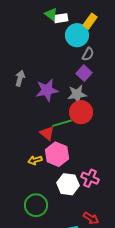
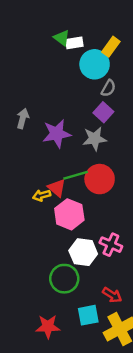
red circle: (81, 112) -> (100, 179), moved
yellow arrow: (35, 160) -> (42, 195), moved
green circle: (36, 205) -> (64, 279), moved

